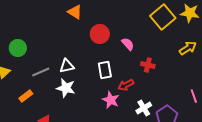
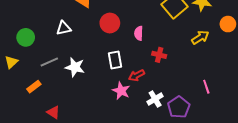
pink semicircle: (128, 44) -> (139, 33), turned -136
white triangle: (67, 66) -> (64, 28), moved
white star: (66, 88) -> (75, 67), moved

